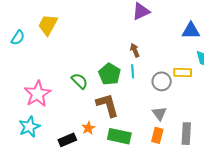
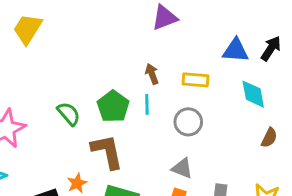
yellow rectangle: (183, 73) -> (196, 80), moved
gray triangle: (159, 113) -> (182, 168), turned -35

